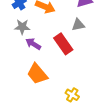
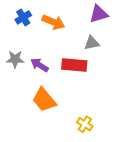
gray star: (22, 27) -> (15, 59), moved
red rectangle: (63, 44) -> (74, 65), turned -50

